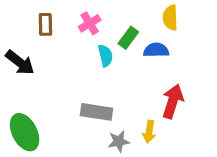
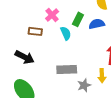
brown rectangle: (45, 24) -> (35, 31), moved, turned -72
black arrow: (20, 63) -> (25, 57), moved

